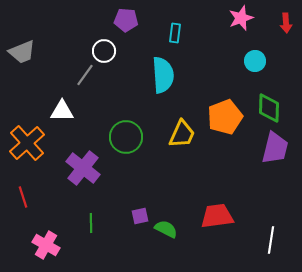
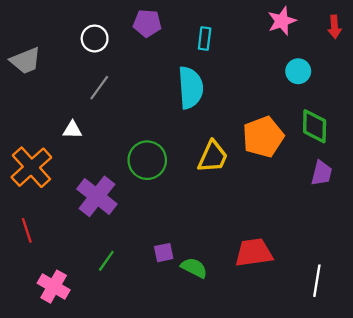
white circle: (104, 51) -> (95, 38), moved
white triangle: (62, 111) -> (72, 130), size x0.7
purple trapezoid: (275, 148) -> (322, 173), size x0.7
green line: (91, 223) -> (106, 261), turned 36

